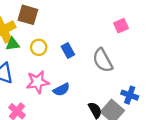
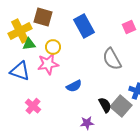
blue rectangle: (68, 51) -> (84, 26), moved, size x1.6
pink star: (38, 82) -> (48, 64), moved

